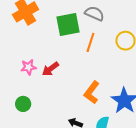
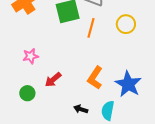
red arrow: (50, 69) -> (53, 80), moved

